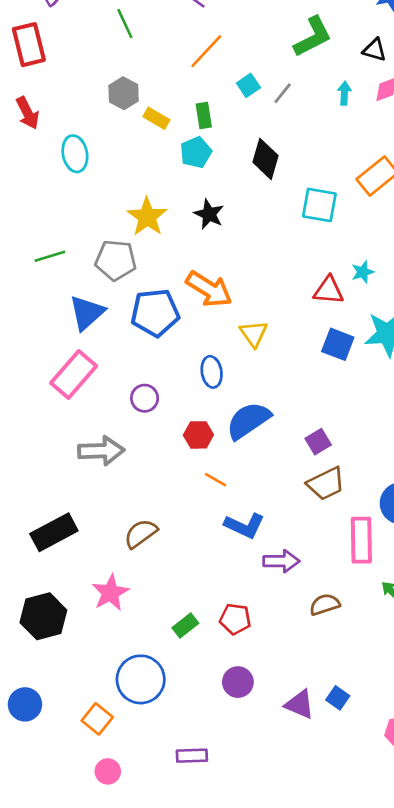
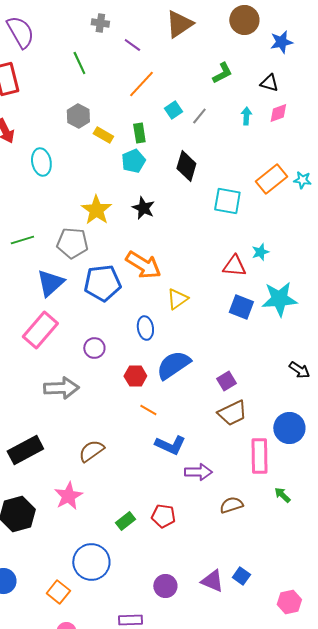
green L-shape: (313, 37) -> (222, 73), size x0.7
yellow triangle: (254, 334) -> (177, 299), turned 30
purple circle: (238, 682) -> (165, 586), moved

